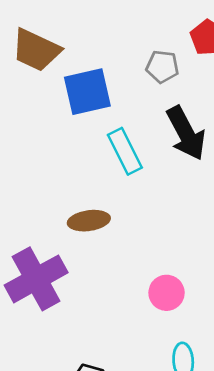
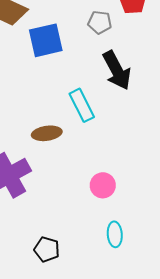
cyan rectangle: (125, 151) -> (82, 105), moved

